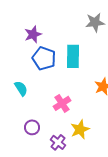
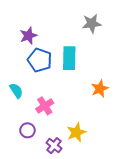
pink cross: (62, 103) -> (45, 106), moved

